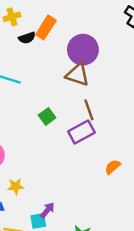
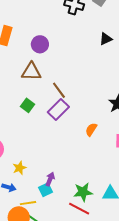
purple circle: (83, 50) -> (40, 44), size x0.7
brown triangle: (78, 75) -> (31, 72), moved

